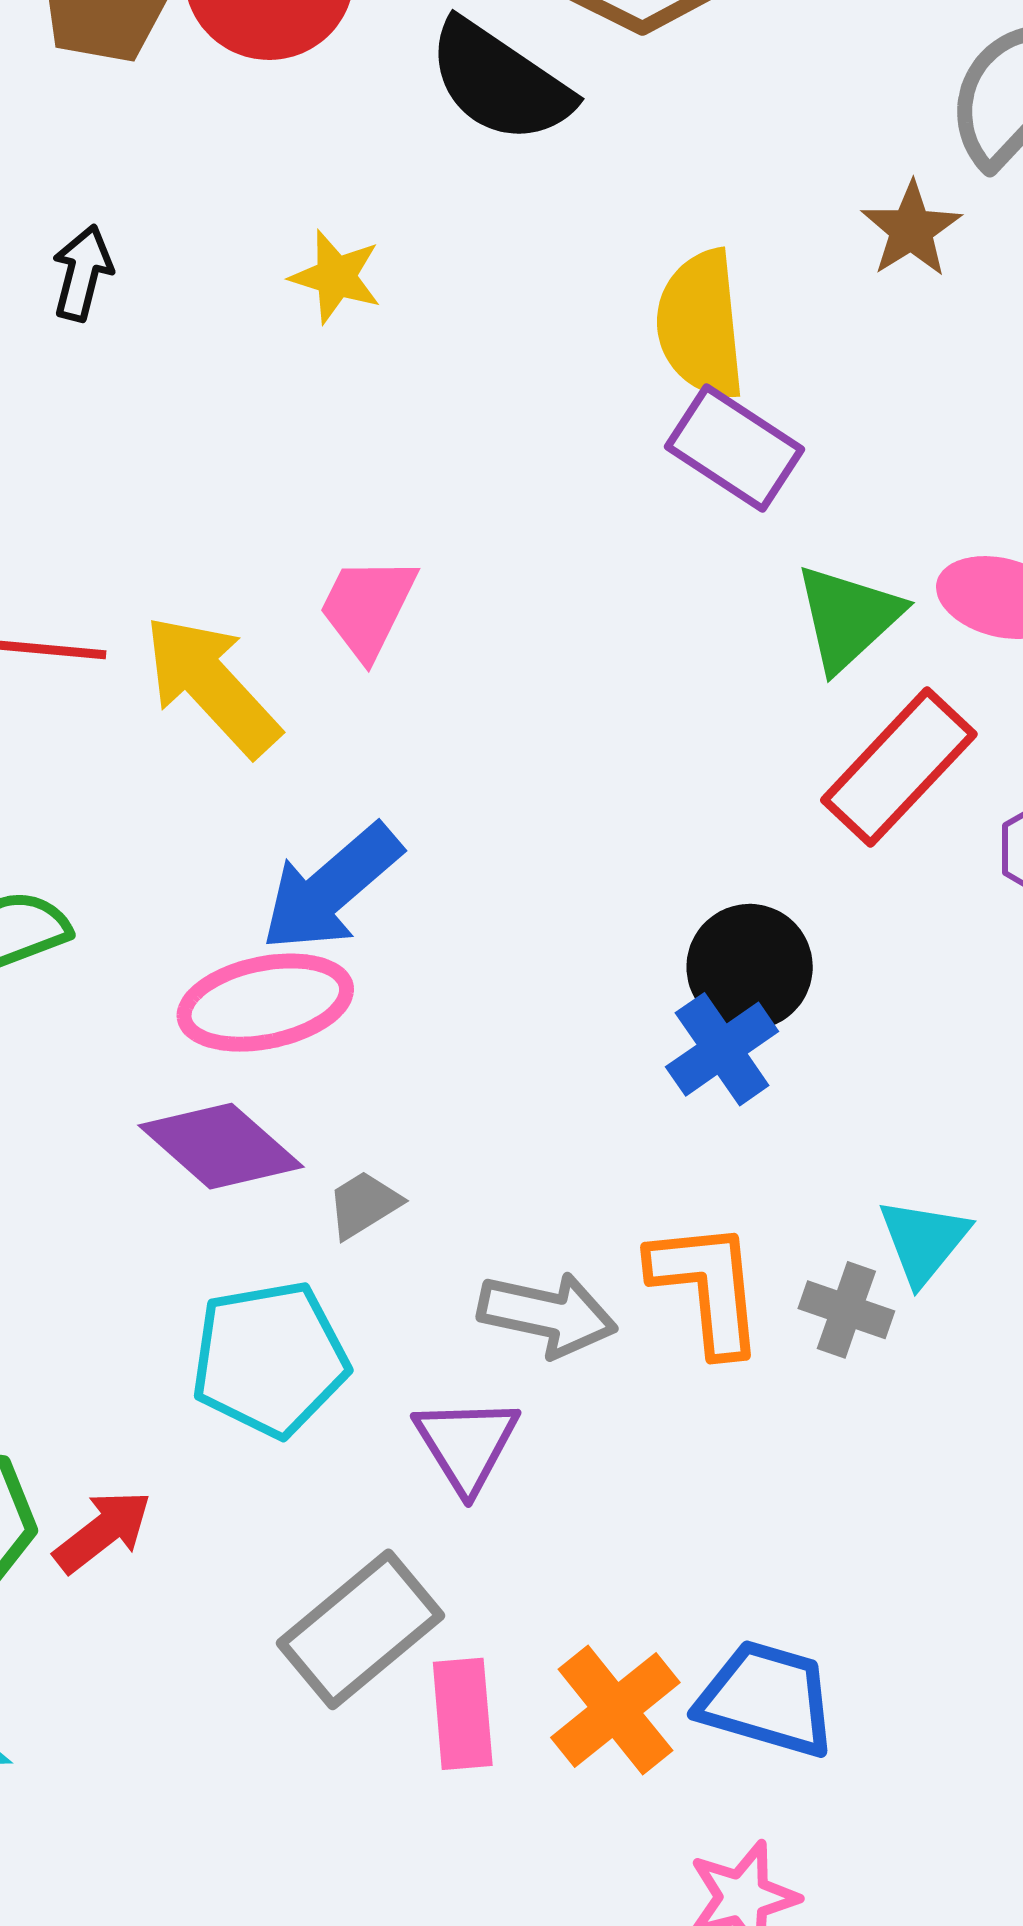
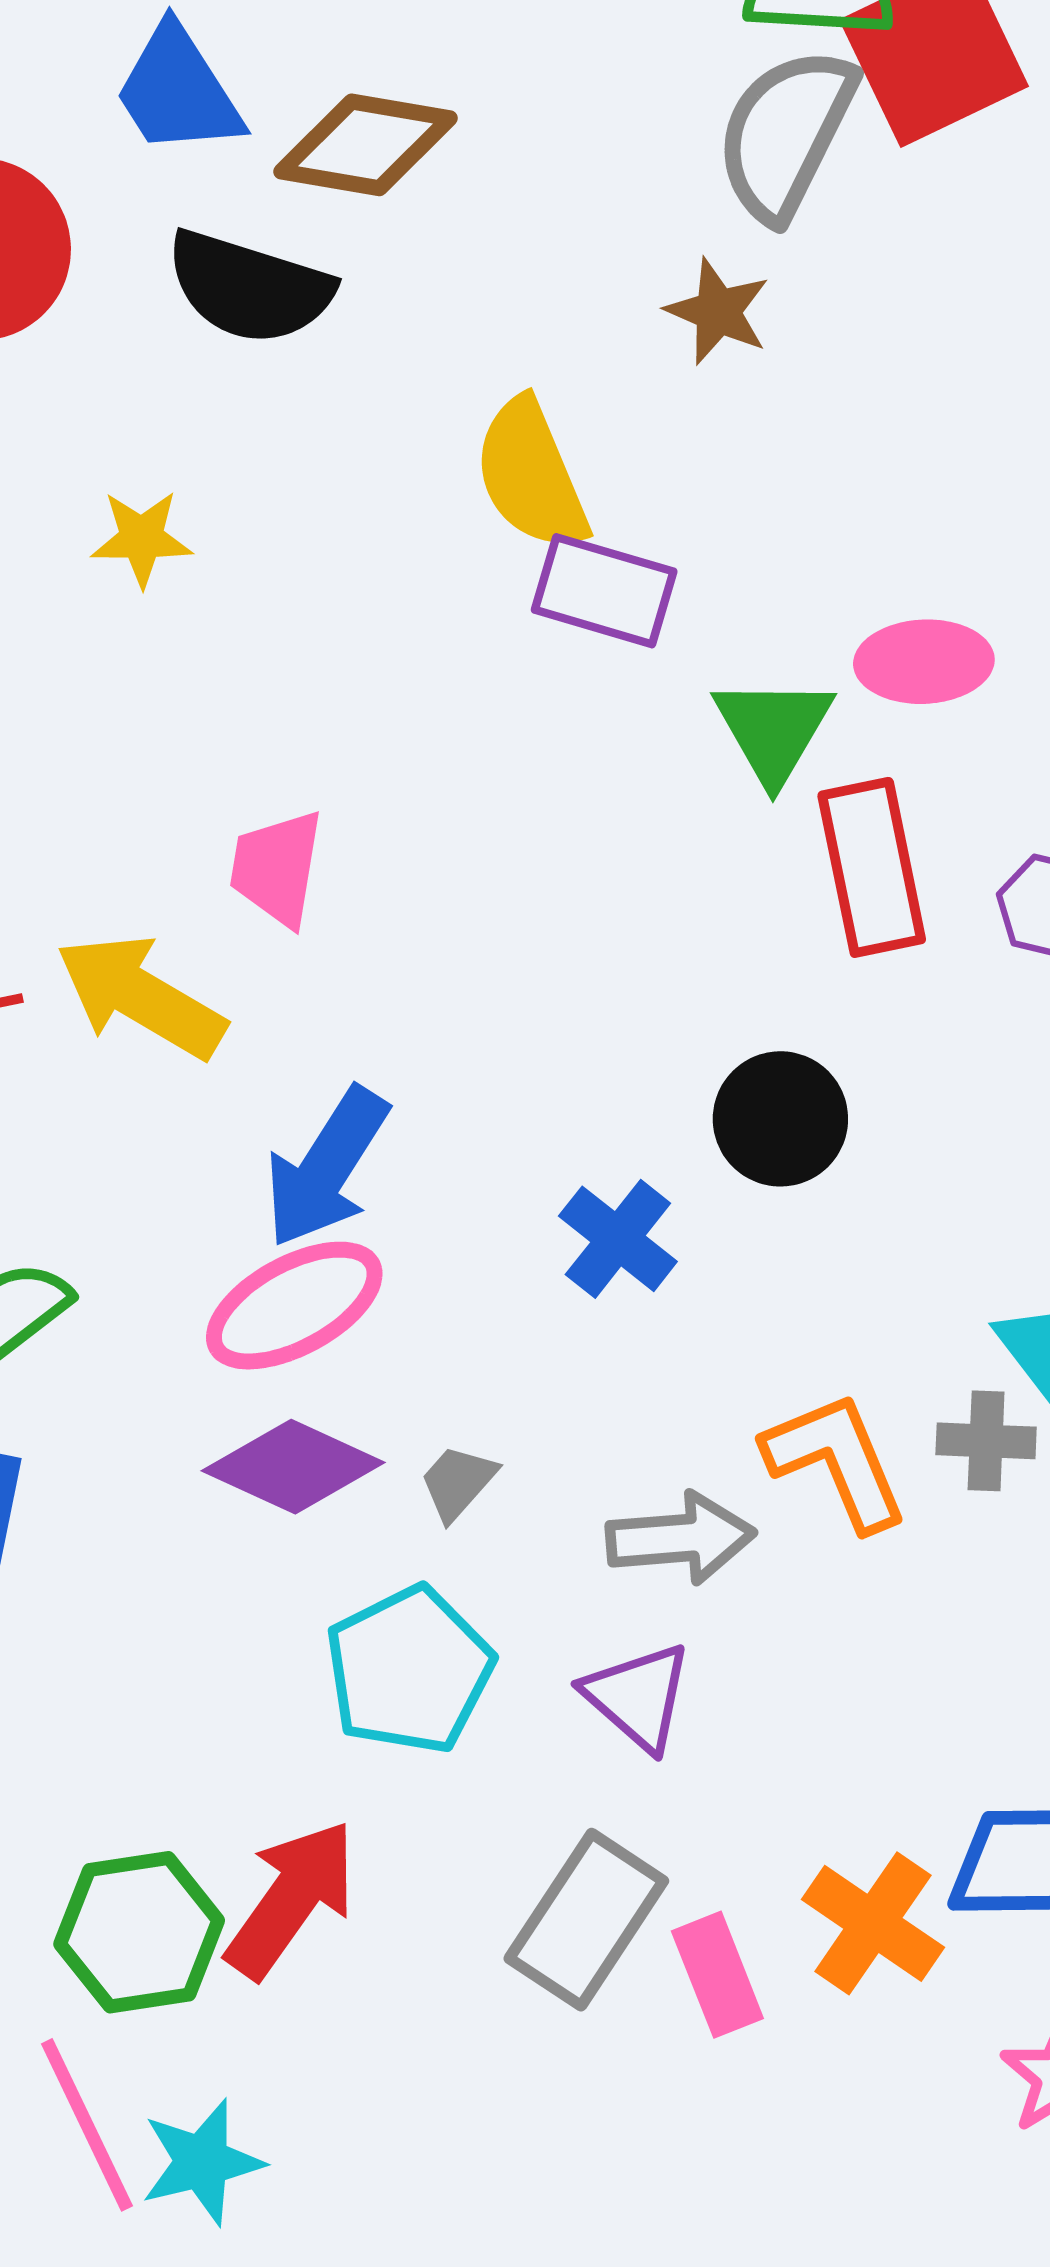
red rectangle: (899, 767) -> (872, 867), turned -38
blue cross: (722, 1049) -> (618, 1239), moved
red arrow: (103, 1531) -> (291, 1899), size x1.5

